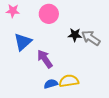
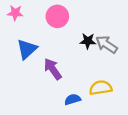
yellow semicircle: (69, 81) -> (101, 88), moved
blue semicircle: (51, 84) -> (73, 99), moved

